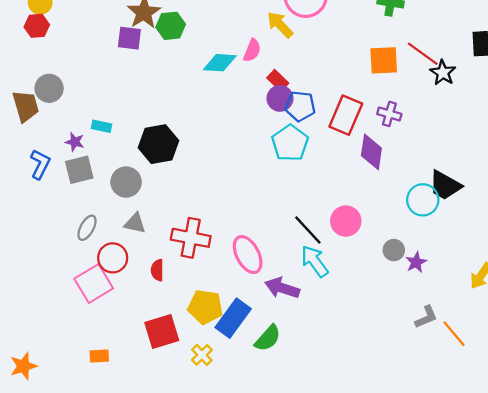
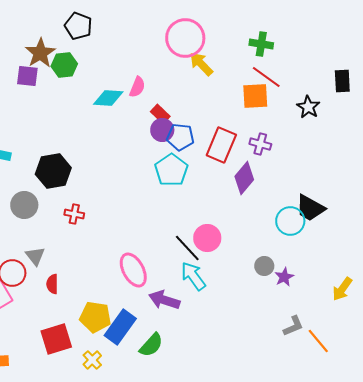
yellow arrow: (280, 25) -> (201, 64), moved
red line: (423, 54) -> (266, 77), moved
purple diamond: (371, 152) -> (244, 178), turned 32
pink circle: (346, 221) -> (207, 238), moved
gray triangle: (135, 223) -> (35, 256), moved, turned 40
red cross: (191, 238) -> (74, 214), moved, size x0.6

